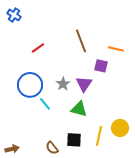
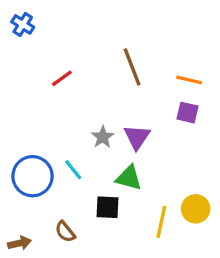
purple square: (101, 66) -> (187, 113), moved
blue circle: (30, 85) -> (33, 176), moved
black square: (74, 140) -> (108, 207), moved
brown semicircle: (52, 148) -> (65, 232), moved

